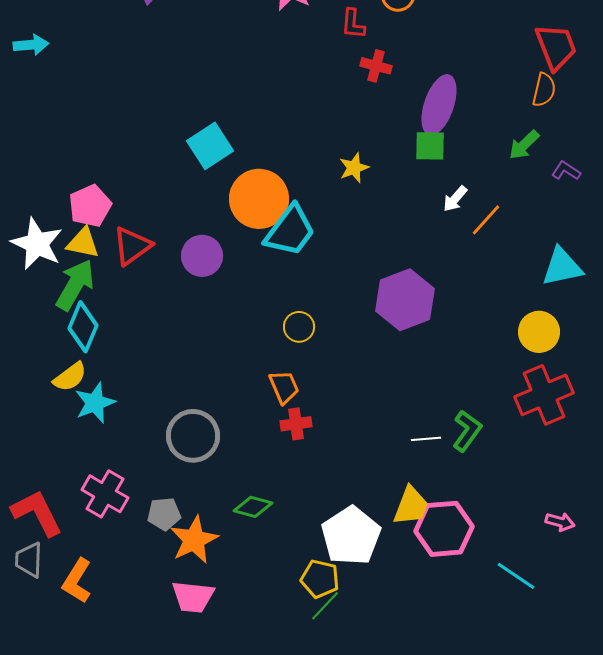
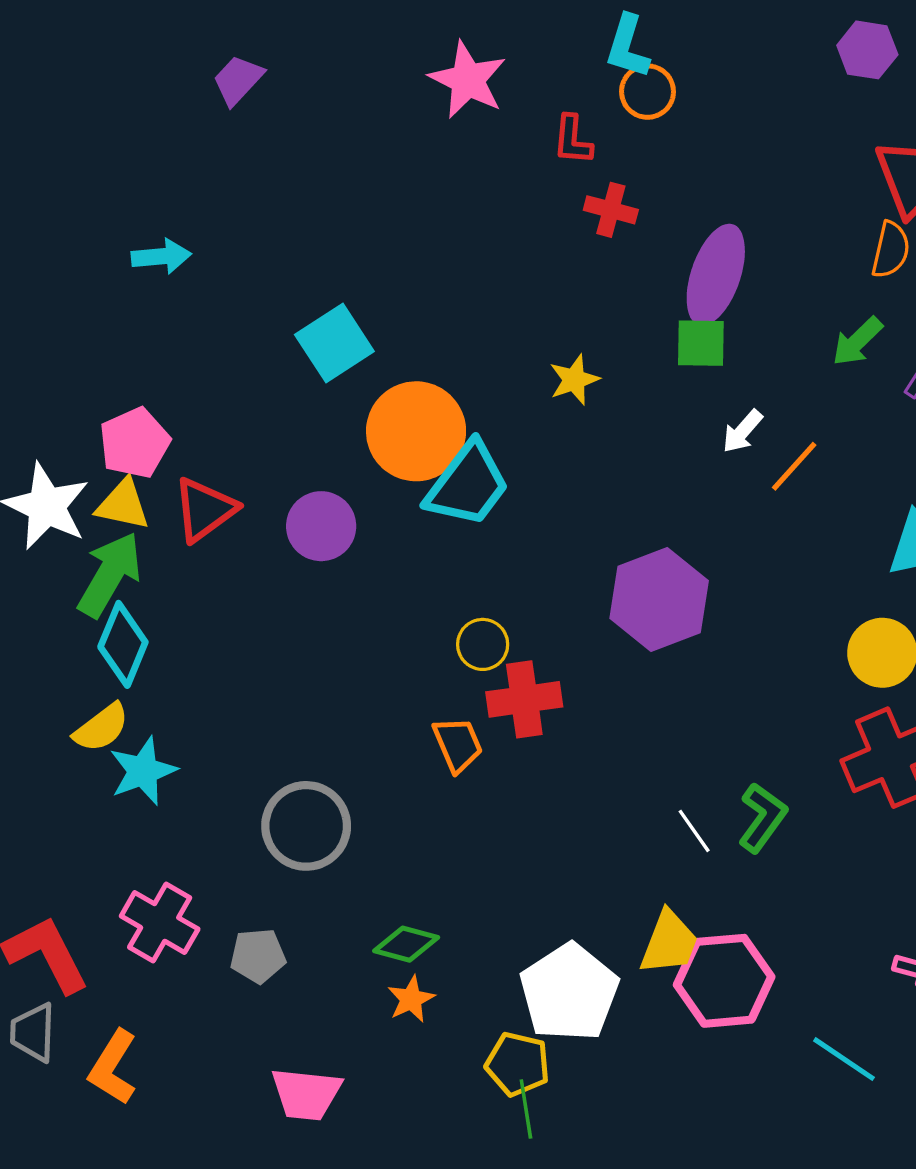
cyan arrow: (31, 45) -> (161, 256), moved
red cross: (296, 424) -> (524, 699), moved, size x1.4
white line: (426, 439) -> (694, 831), turned 60
orange star: (194, 540) -> (411, 999), moved, size x0.6
green line: (325, 606) -> (526, 1109), turned -52

